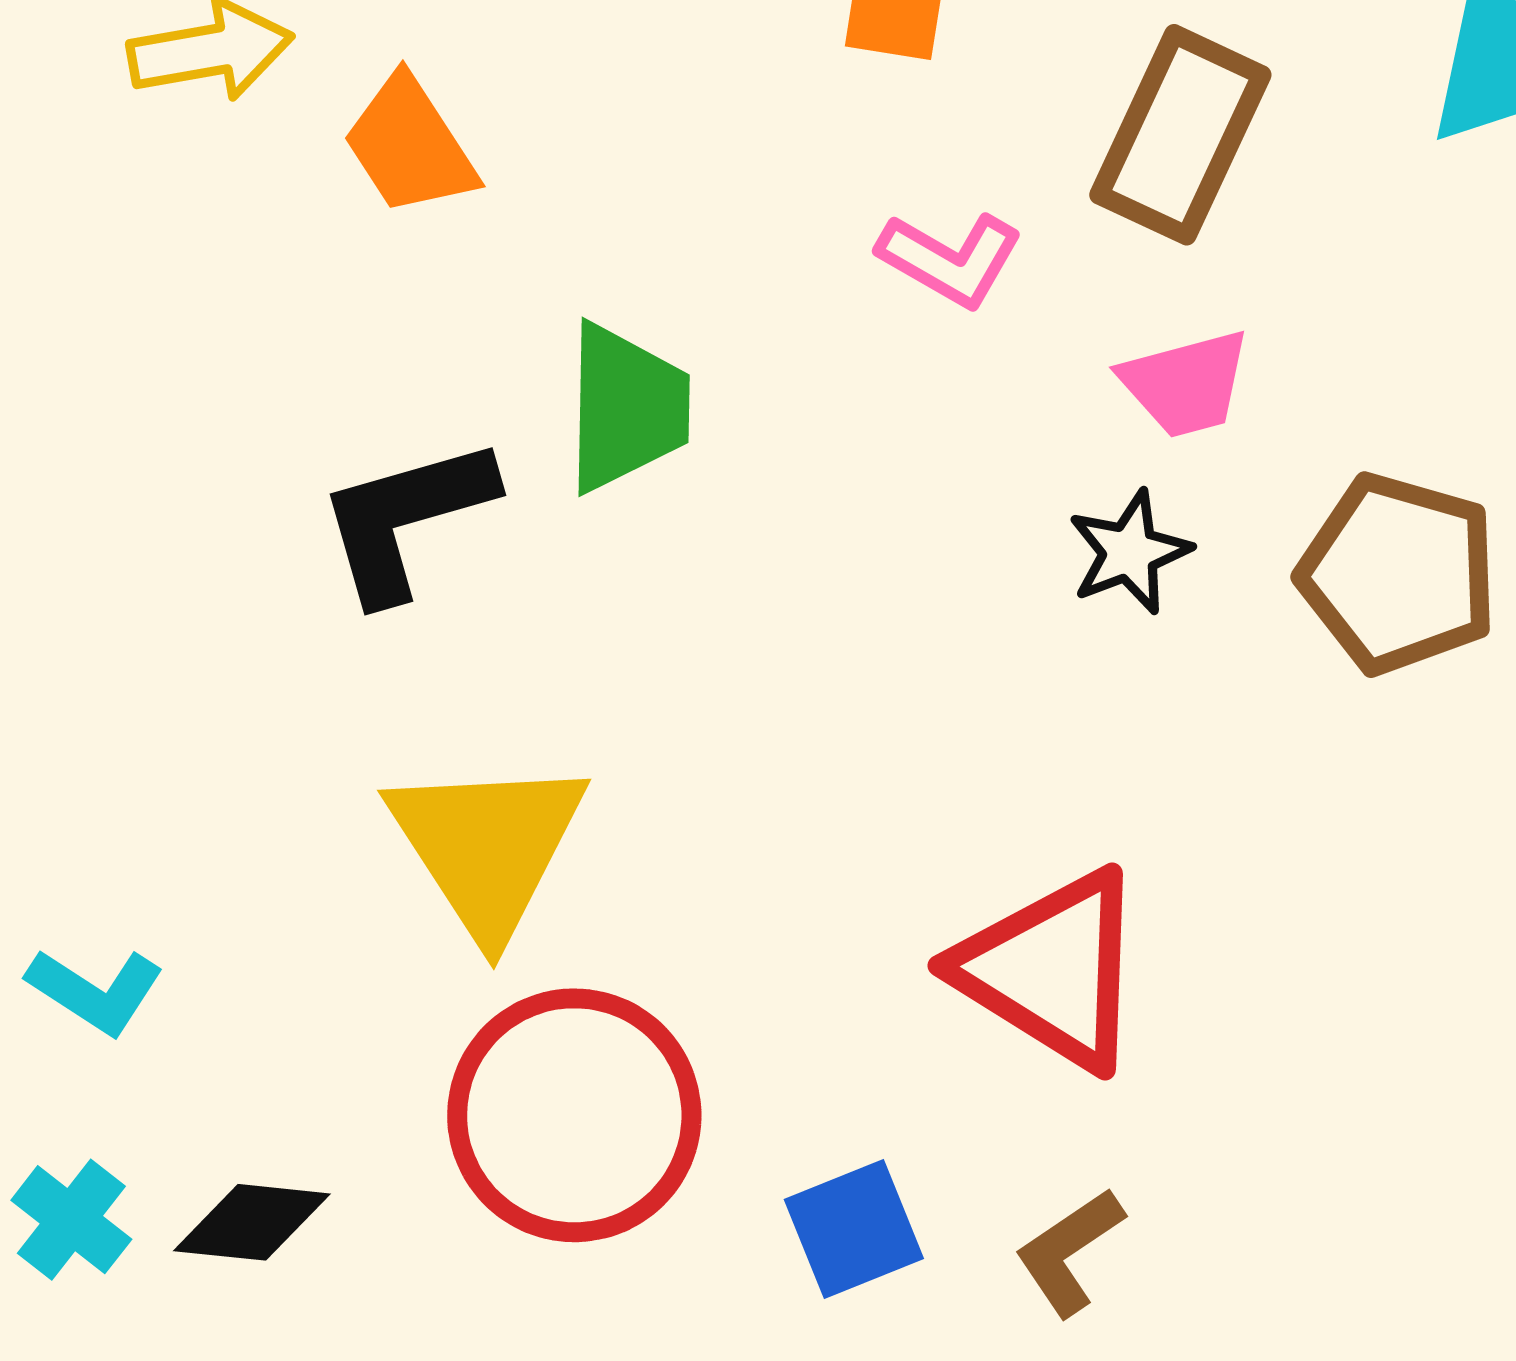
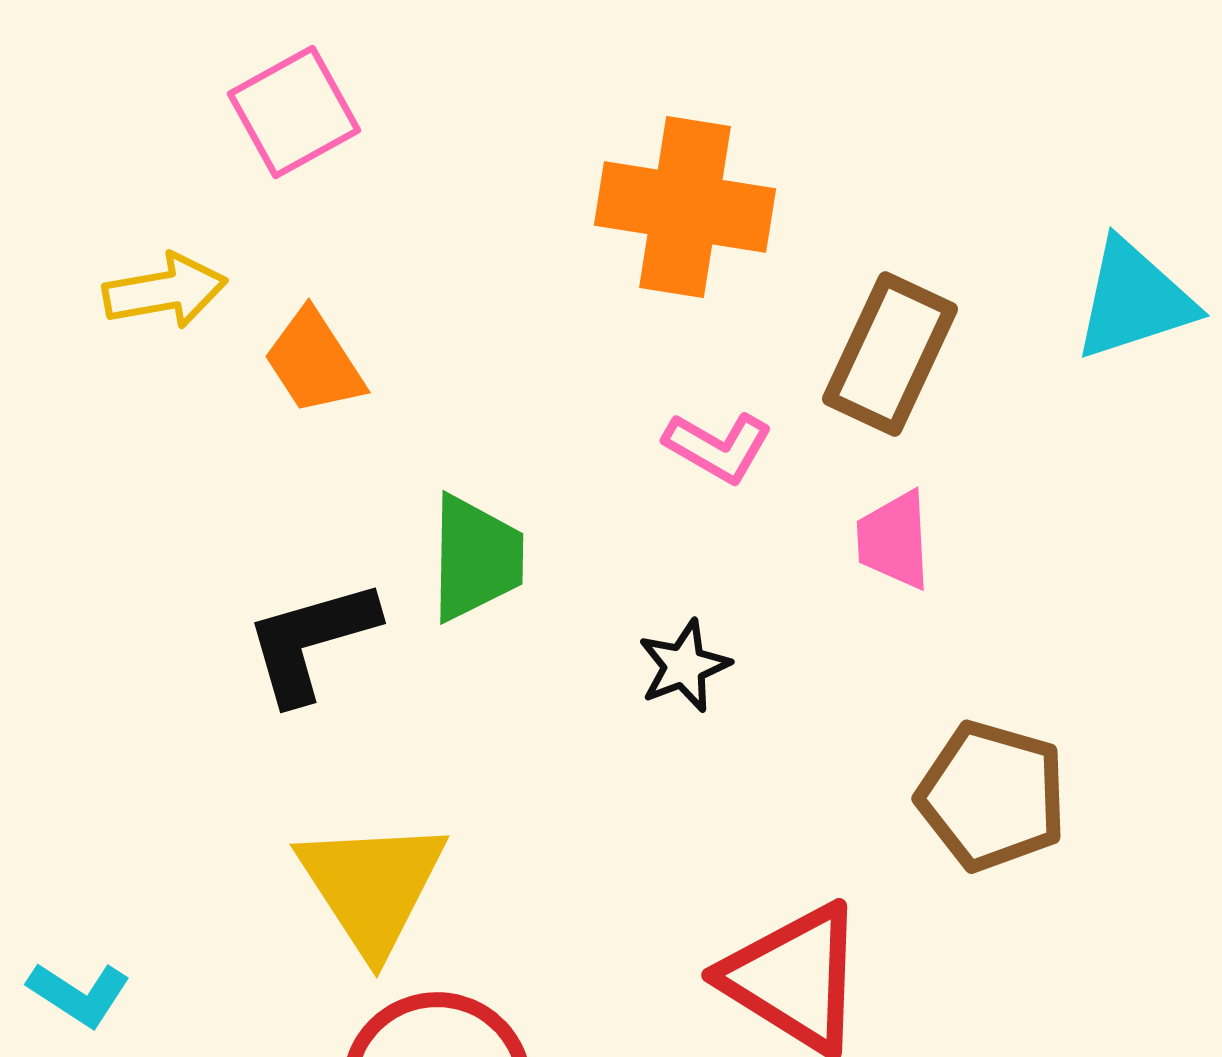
pink trapezoid: (1186, 384) -> (894, 540), turned 102
black star: (1129, 552) -> (684, 666), moved
brown pentagon: (1398, 574) -> (992, 796), moved

